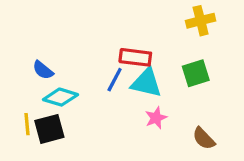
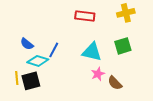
red rectangle: (135, 57) -> (85, 16), moved
blue line: (115, 80) -> (54, 50), moved
brown semicircle: (204, 138) -> (115, 83), moved

